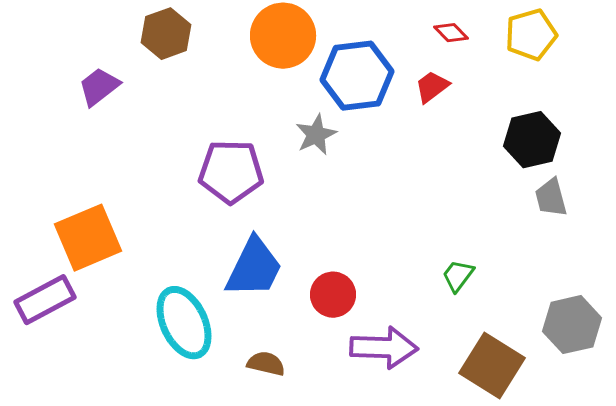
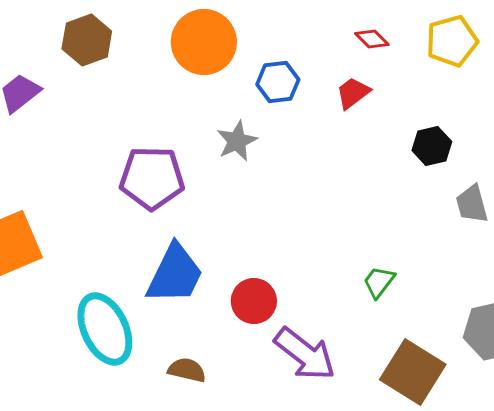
blue hexagon: (357, 76) -> (278, 82), size x0.6
black hexagon: (532, 140) -> (432, 146), moved, size x0.7
purple arrow: (384, 348) -> (305, 354), turned 36

